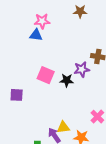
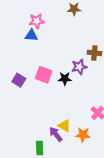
purple square: (17, 95) -> (19, 80), moved, turned 32
yellow triangle: (63, 127) -> (64, 126), turned 40

